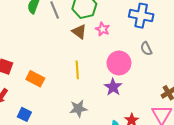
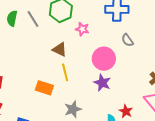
brown triangle: (79, 32) -> (60, 49), moved
orange rectangle: (35, 79) -> (44, 88), moved

